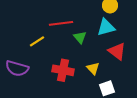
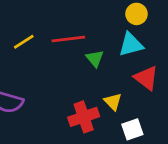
yellow line: (37, 41) -> (24, 42), moved
red cross: (63, 70) -> (84, 117), moved, turned -30

